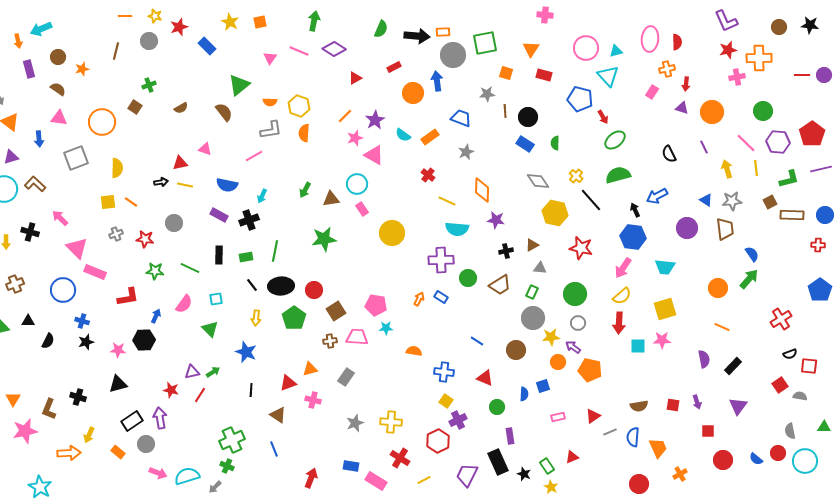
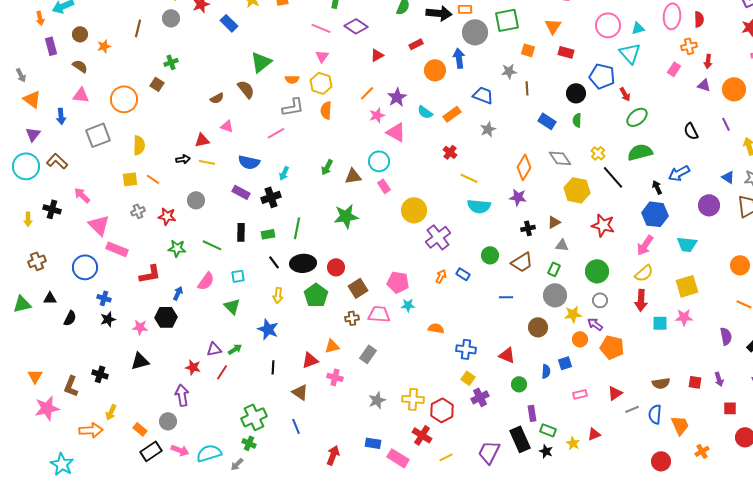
pink triangle: (270, 58) -> (322, 56), moved
brown semicircle: (181, 108) -> (217, 98), moved
black circle: (528, 117) -> (576, 93), moved
purple triangle: (11, 157) -> (33, 134), turned -35
orange diamond: (482, 190) -> (524, 167), moved, turned 30
purple cross: (441, 260) -> (438, 237), moved, turned -35
blue line: (477, 341) -> (506, 297), moved, turned -32
black rectangle: (132, 421) -> (151, 451), moved
red hexagon: (438, 441) -> (442, 410), moved
green rectangle: (547, 466) -> (548, 430), moved, turned -35
yellow star: (551, 487) -> (573, 443), moved

